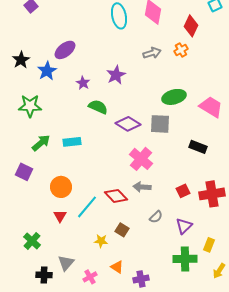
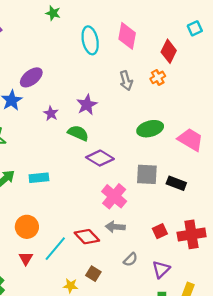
gray arrow: (152, 53) -> (126, 81), turned 90
green semicircle: (98, 107) -> (78, 133), moved
gray square: (160, 124) -> (147, 174), moved

